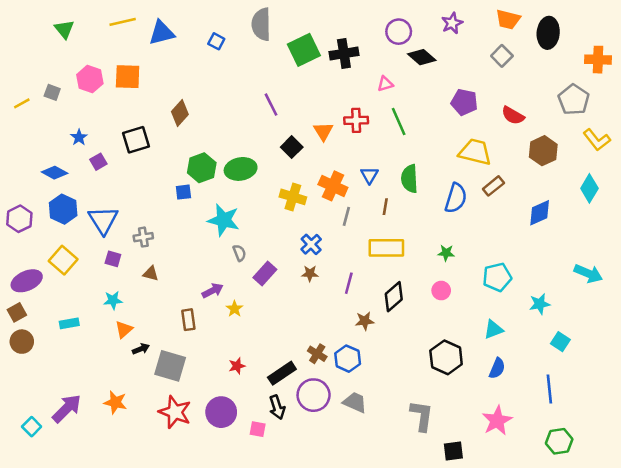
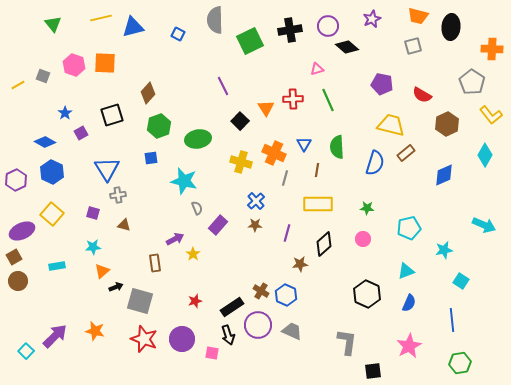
black cross: (344, 53) -> (290, 30), moved
gray square: (502, 56) -> (413, 46), turned 30
green hexagon: (202, 168) -> (159, 126), moved
blue triangle: (103, 220) -> (107, 169), moved

